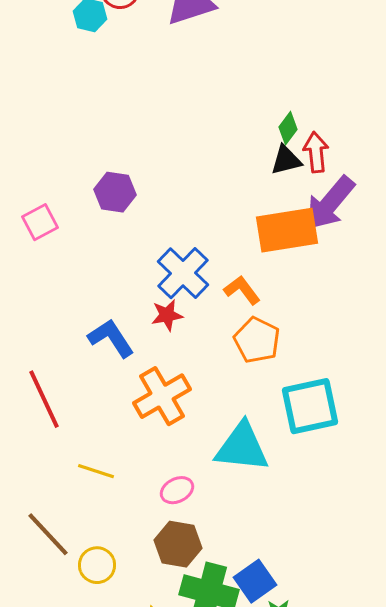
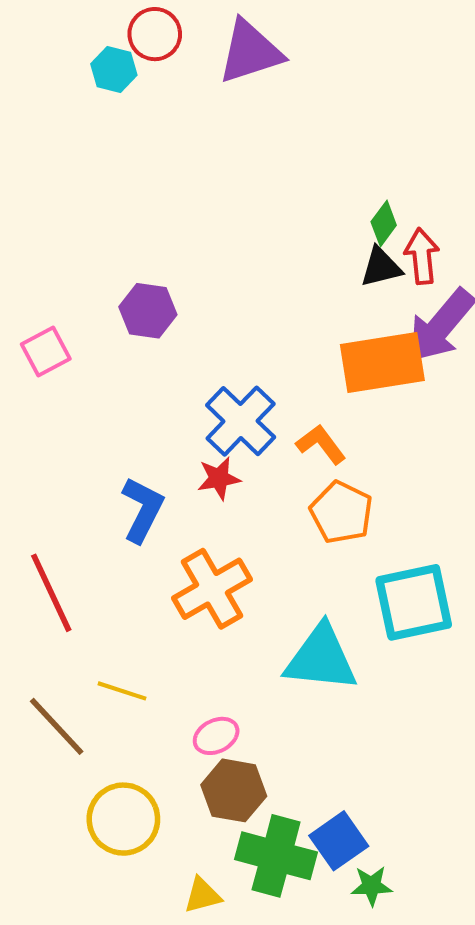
blue L-shape: (111, 338) -> (142, 510), turned 60
pink ellipse: (177, 490) -> (216, 736), moved
brown line: (48, 534) -> (57, 726), moved
yellow circle: (97, 565) -> (123, 819), size x1.4

